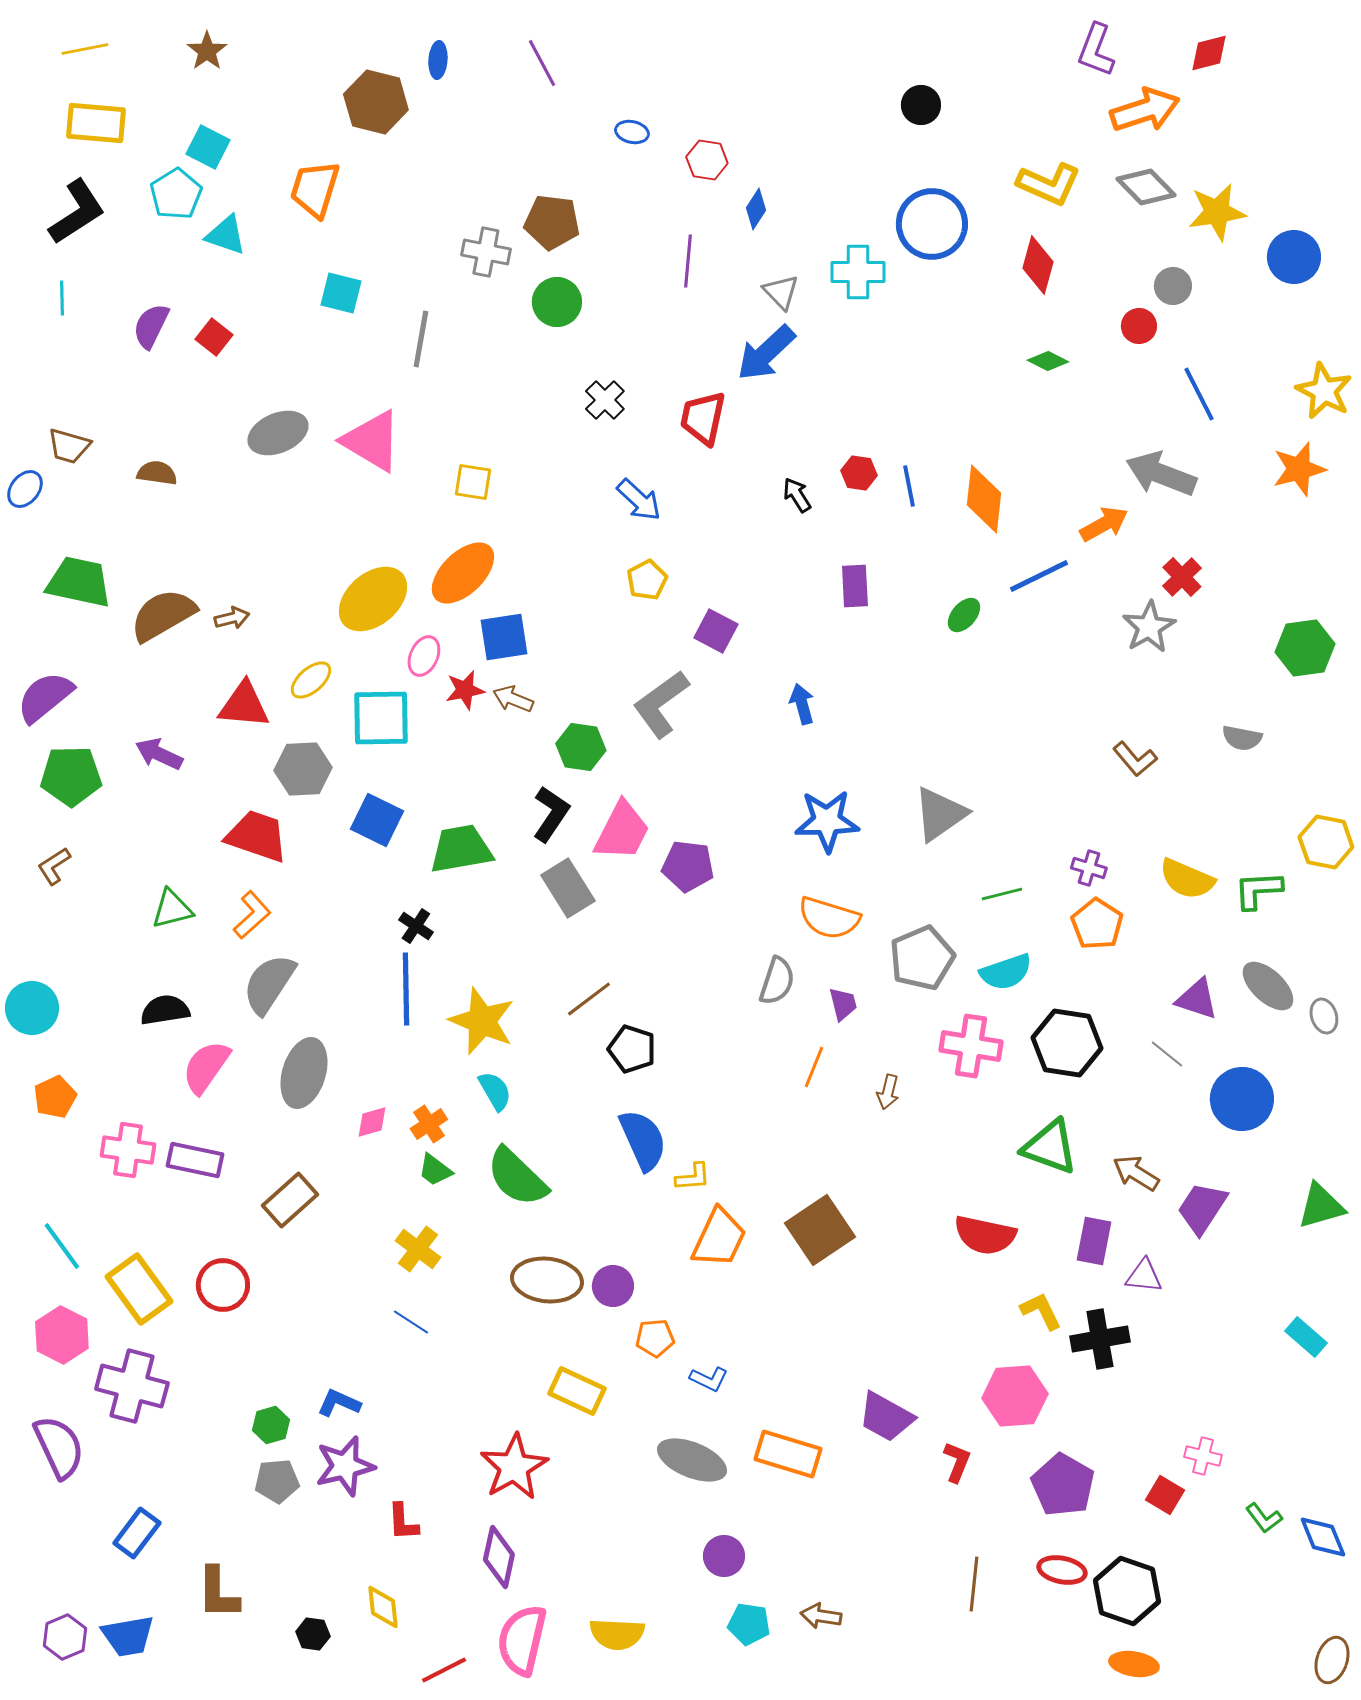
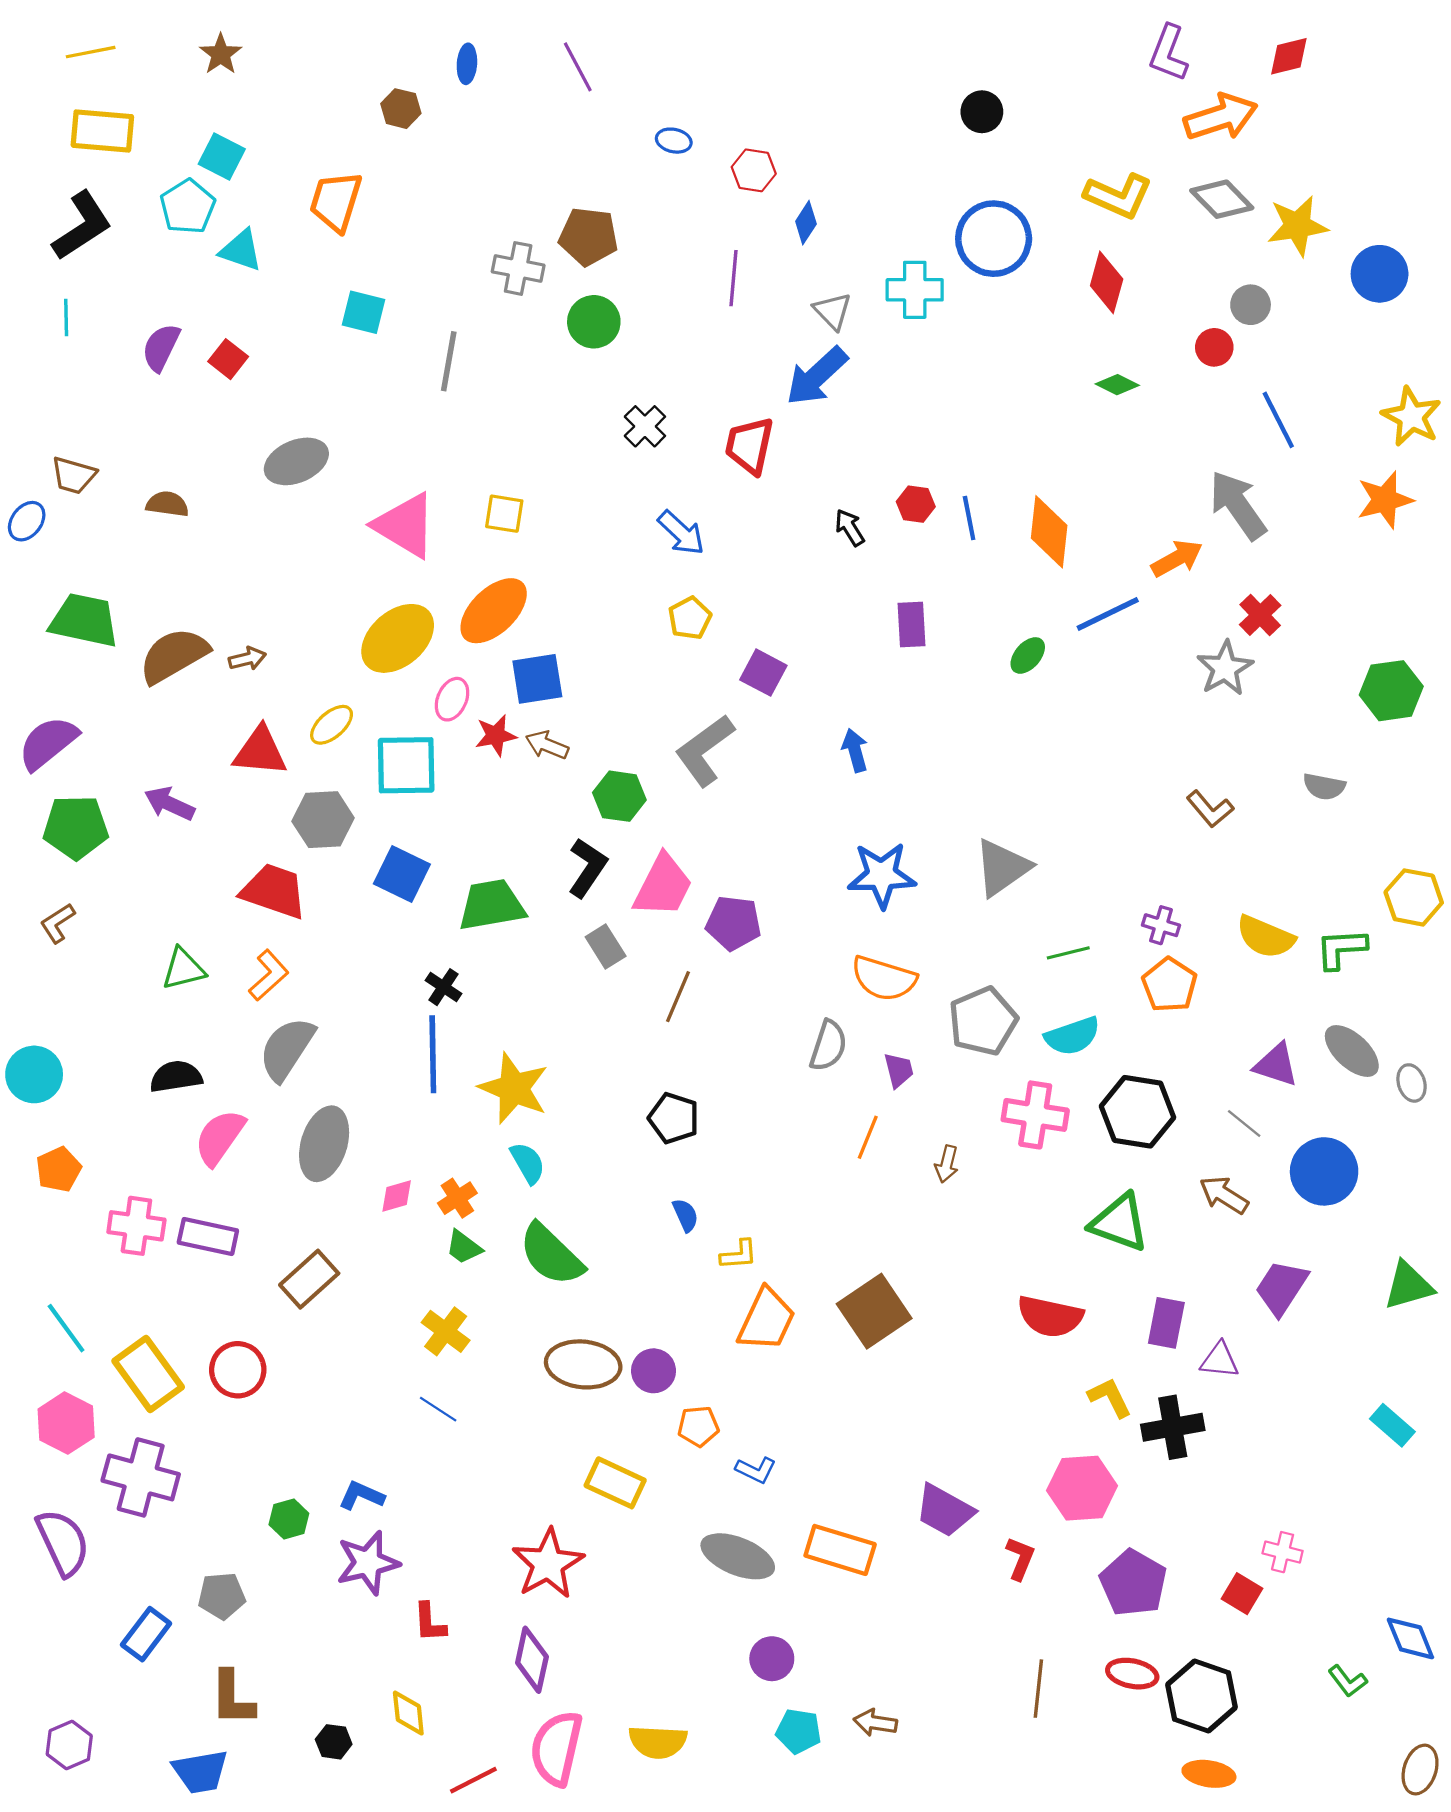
brown hexagon: (376, 102) -> (401, 109), size x0.6
pink triangle: (372, 441) -> (405, 525), moved
gray arrow: (1161, 474) -> (1238, 505), turned 34
gray rectangle: (568, 888) -> (606, 947), size x0.7
brown line: (589, 999) -> (678, 997), moved, turned -30
blue semicircle: (643, 1140) -> (685, 1215), size x0.5
brown arrow: (1136, 1173) -> (1224, 1195), moved
gray pentagon: (277, 1481) -> (222, 1596), moved
green L-shape: (1264, 1518) -> (1348, 1681), moved
blue trapezoid: (128, 1636) -> (200, 1772), moved

